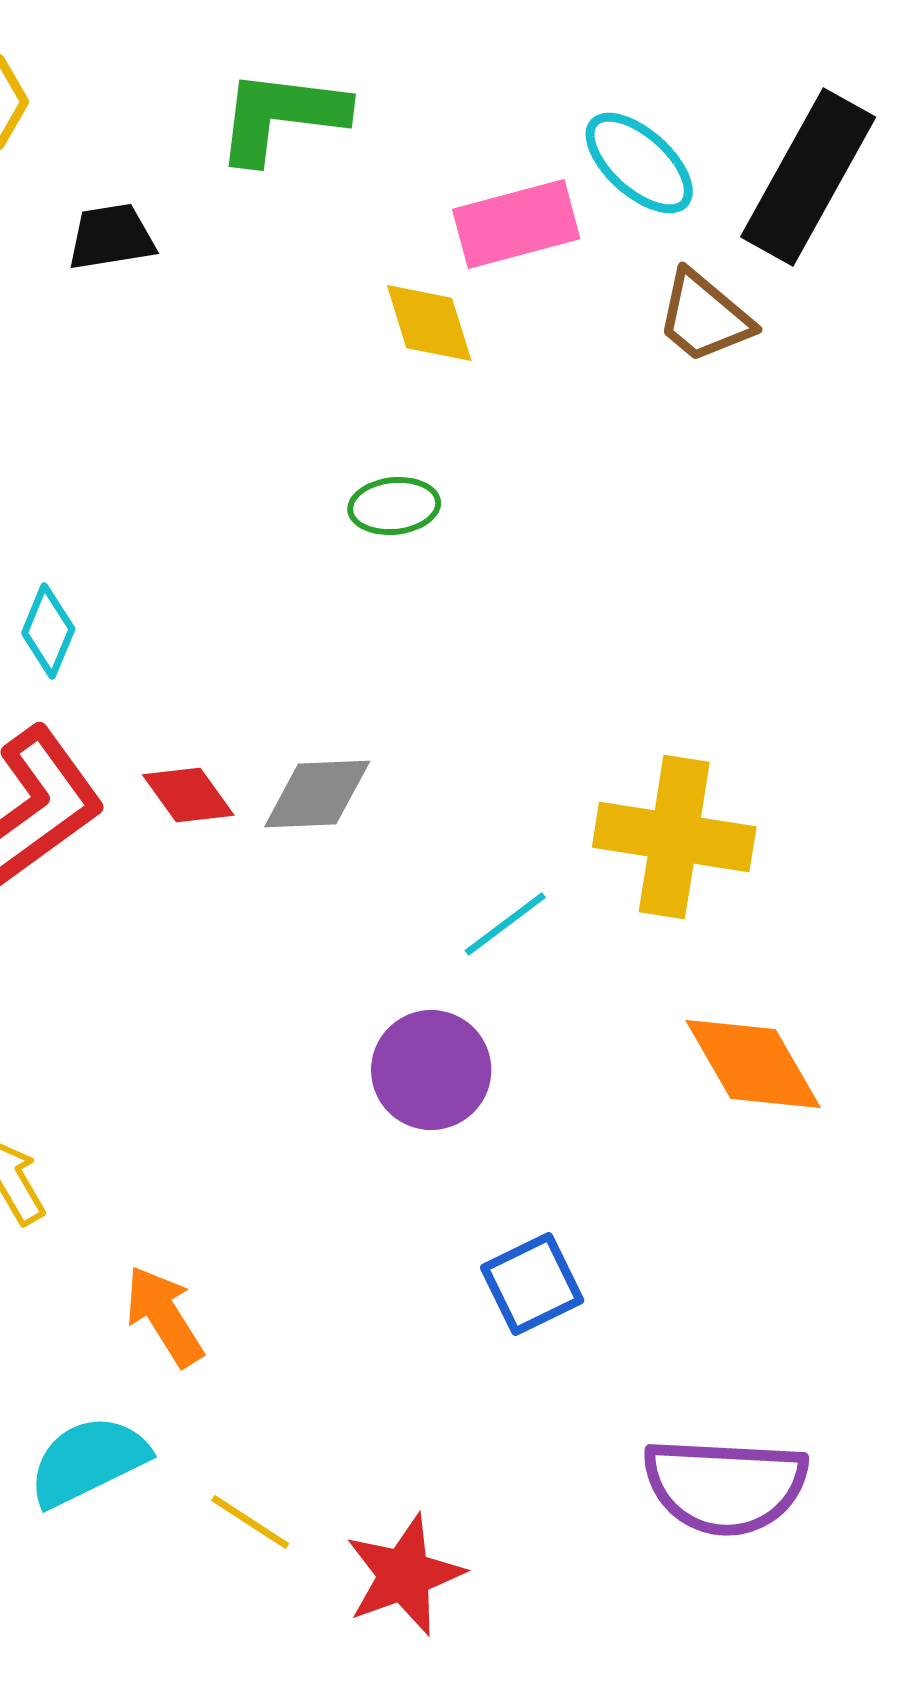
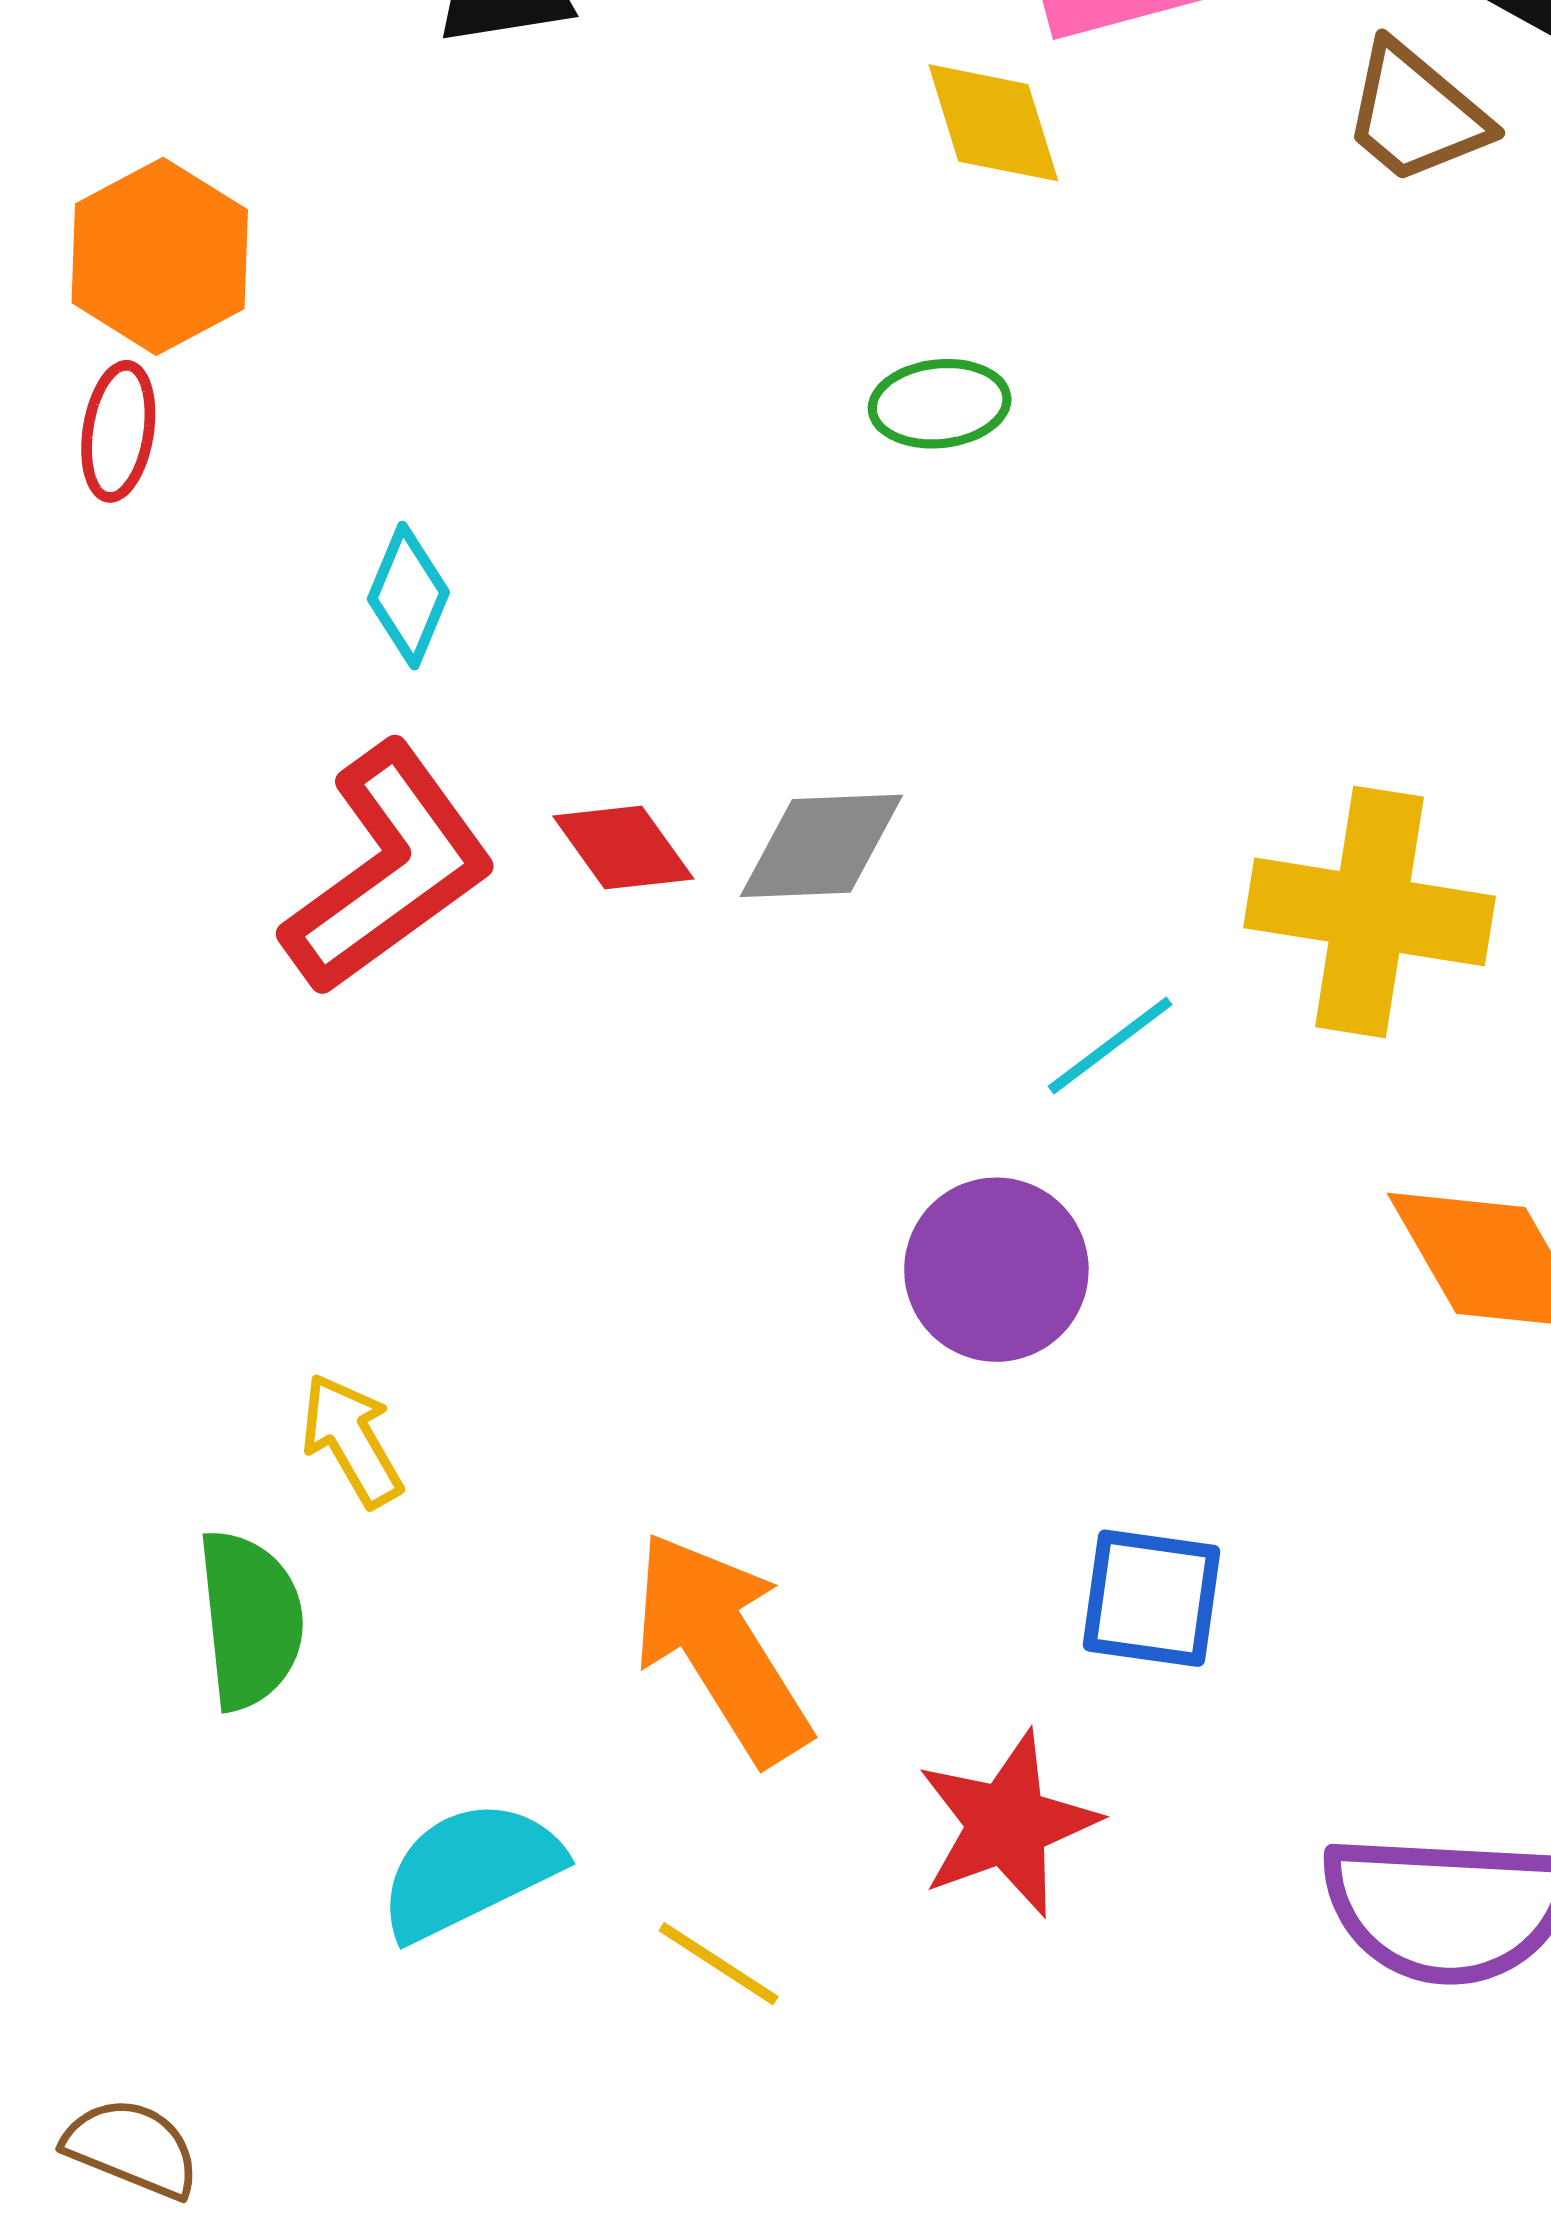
blue square: (532, 1284) -> (1151, 1598), turned 34
orange arrow: (164, 1316) -> (722, 1647), moved, size x1.5
red star: (404, 1575) -> (1007, 1824), moved

